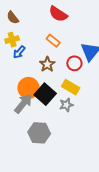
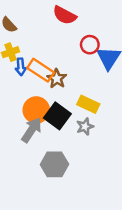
orange rectangle: (53, 41) -> (41, 70), moved, size x1.5
blue arrow: (19, 52) -> (21, 67), turned -40
red circle: (74, 63) -> (90, 45), moved

